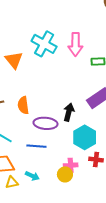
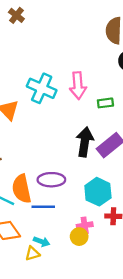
orange semicircle: (23, 105) -> (22, 189), moved, size x1.4
black arrow: (69, 112) -> (85, 142), moved, size x1.4
yellow triangle: (12, 182) -> (32, 254), moved

